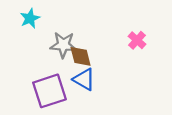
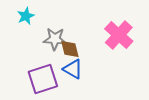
pink cross: (137, 40) -> (119, 35), size x1.8

